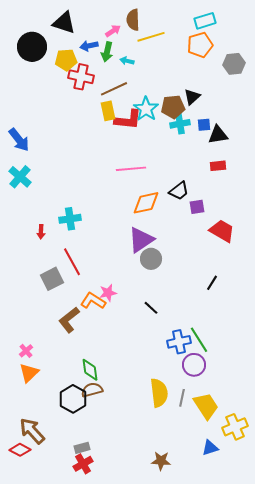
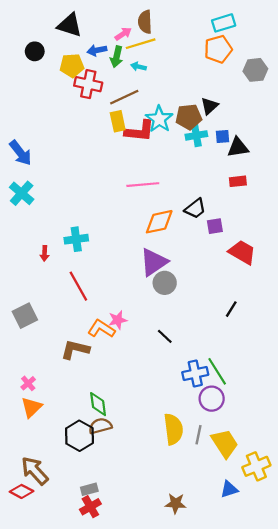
yellow line: (151, 37) -> (141, 44), moved
black circle: (32, 47) -> (35, 51), size x0.6
gray square: (52, 279) -> (25, 316), moved
brown L-shape: (69, 320) -> (75, 349), turned 52

